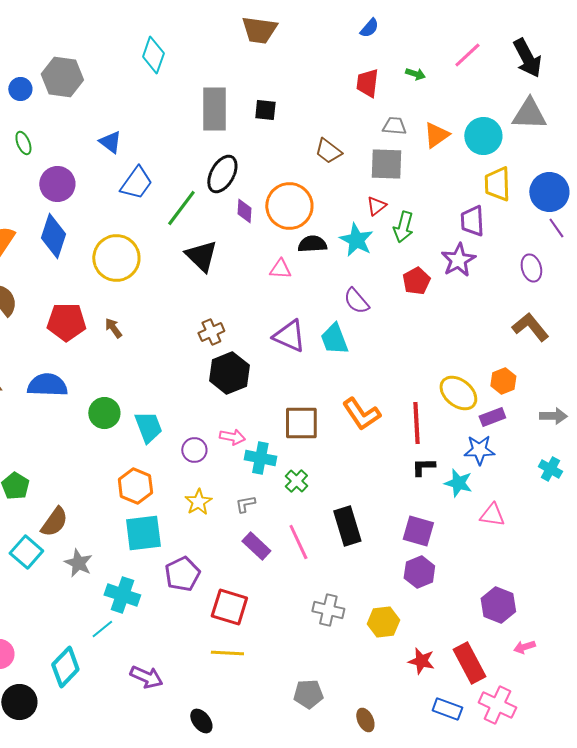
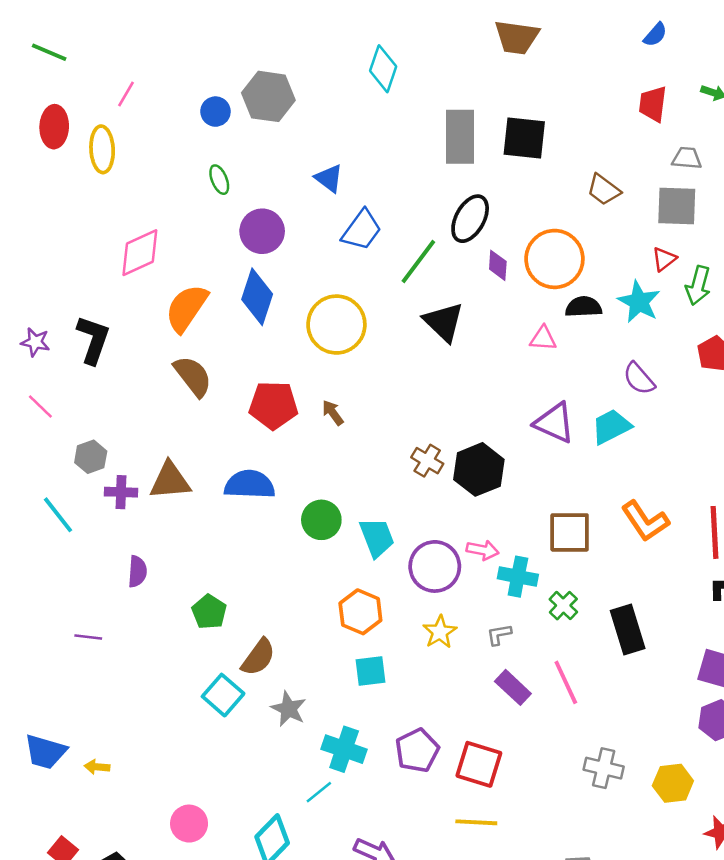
black square: (265, 110) -> (524, 138), size x1.6
brown cross: (211, 332) -> (427, 461), moved, turned -35
cyan trapezoid: (334, 339) -> (611, 427), turned 84
purple circle: (194, 450) -> (435, 566), size x1.6
black rectangle: (347, 526) -> (628, 629), moved
cyan square: (143, 533) -> (370, 671), size x0.7
purple pentagon: (182, 574) -> (417, 750), moved

